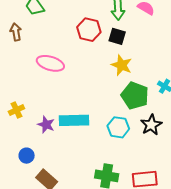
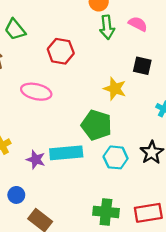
red hexagon: (89, 30) -> (61, 51), moved
black square: (117, 36) -> (142, 66), moved
green pentagon: (135, 96) -> (97, 125), moved

